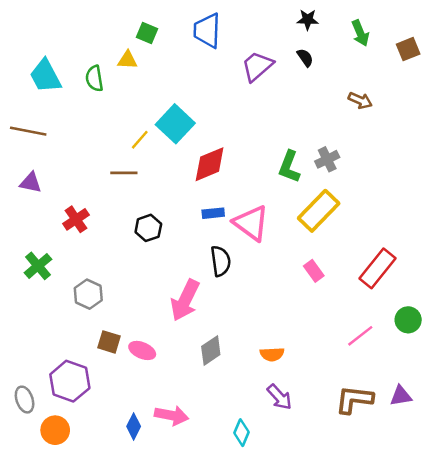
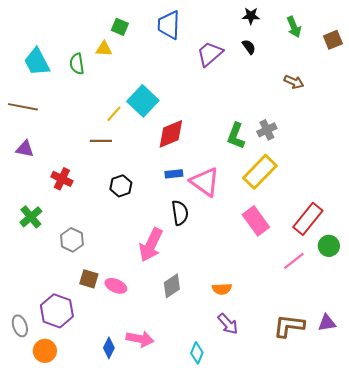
red cross: (76, 219) -> (62, 179), turned -30
pink rectangle: (314, 271) -> (256, 221), size x1.6
green circle: (408, 320) -> (329, 246), moved
pink line: (360, 336) -> (294, 261), moved

